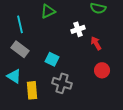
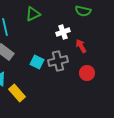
gray cross: (62, 83) -> (58, 61), moved, turned -30
yellow rectangle: (32, 90) -> (17, 93), turned -36

